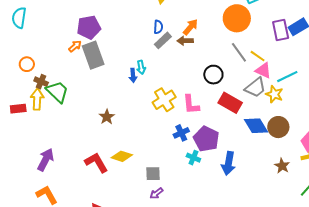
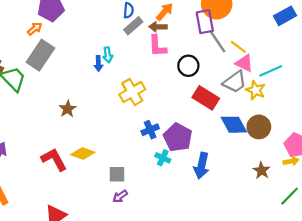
purple rectangle: (281, 30) -> (205, 22), moved
gray rectangle: (93, 55) -> (40, 55), moved, turned 52
pink L-shape: (191, 105) -> (157, 46), moved

